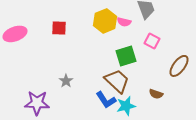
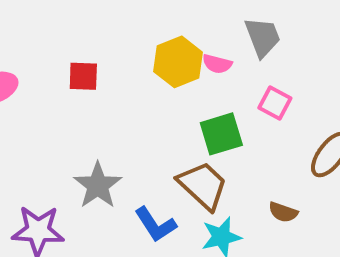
gray star: (66, 81) -> (98, 185), size x1.6
blue L-shape: (106, 100) -> (155, 225), moved

